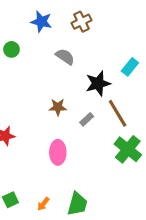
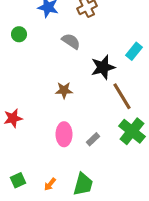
gray rectangle: (87, 119) -> (93, 139), moved

